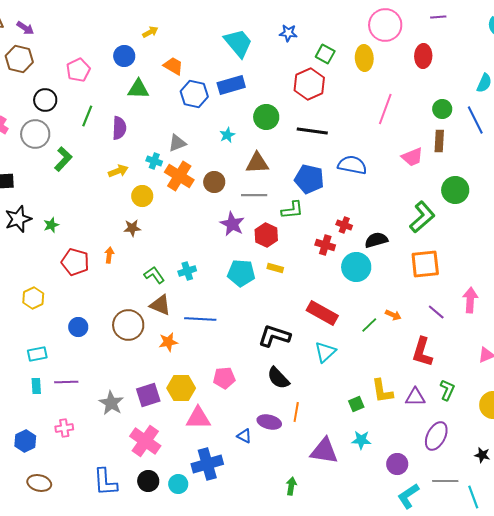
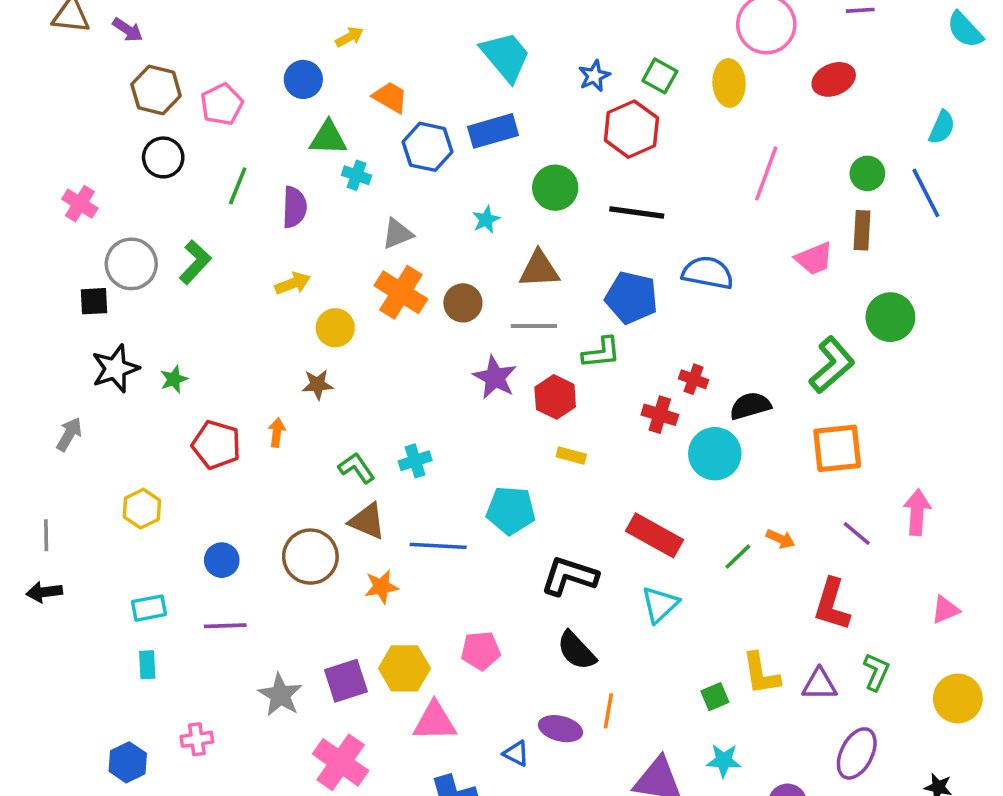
blue star: (288, 33) -> (594, 76), moved, turned -30
red ellipse: (423, 56) -> (834, 79), turned 65
brown hexagon: (19, 59) -> (156, 90), moved
gray circle: (35, 134) -> (131, 264), moved
cyan cross: (154, 161) -> (357, 175), moved
cyan pentagon: (241, 273) -> (511, 510), moved
purple line: (66, 382) -> (225, 626), moved

